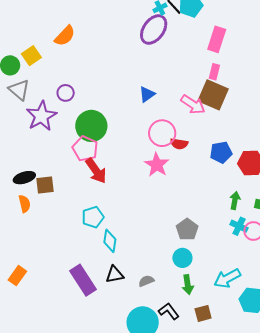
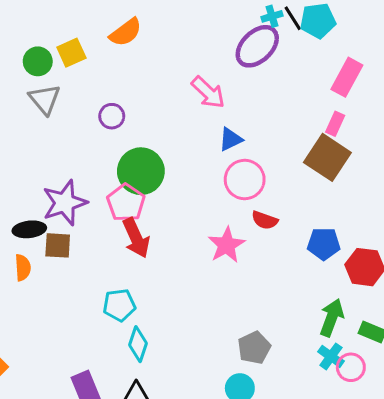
pink arrow: (193, 105) -> (208, 92), moved
purple star: (41, 116) -> (65, 203), moved
pink circle: (162, 133) -> (245, 180), moved
green arrow: (235, 200) -> (332, 318), size x1.4

